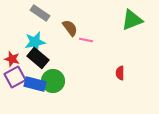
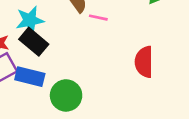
red semicircle: (120, 73) -> (144, 62), size x1.6
green circle: (53, 81) -> (66, 95), moved

